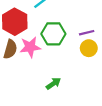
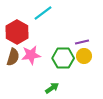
green hexagon: (53, 34) -> (63, 58), moved

